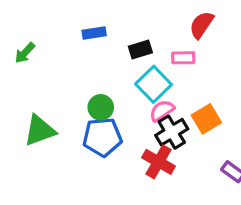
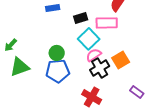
green arrow: (25, 53) -> (11, 45), moved
pink rectangle: (183, 58) -> (107, 23), size x1.5
red cross: (159, 162) -> (92, 97), moved

